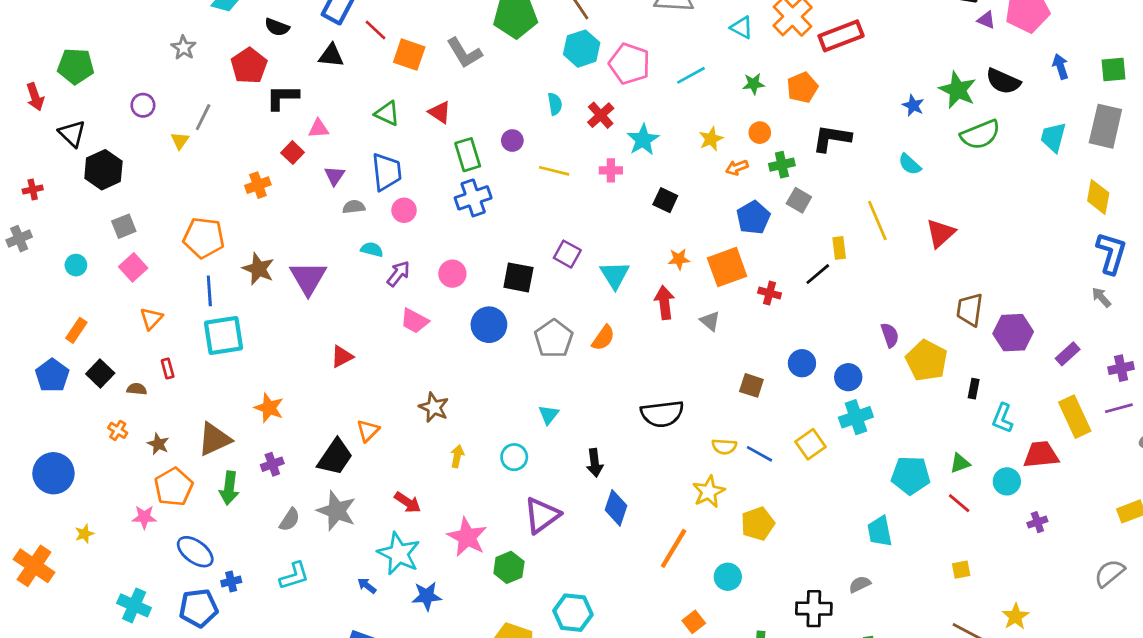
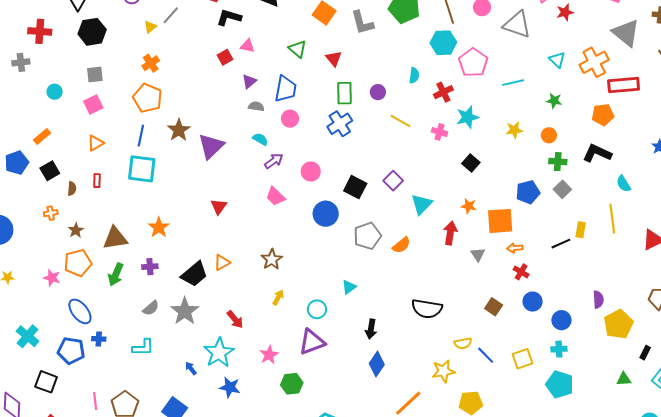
orange pentagon: (802, 87) -> (603, 115), moved
cyan semicircle: (910, 164) -> (624, 184), moved
orange arrow: (737, 167) -> (515, 248), moved
orange cross: (258, 185) -> (151, 63), moved, turned -30
red cross: (33, 189) -> (40, 31), size x1.6
blue cross: (473, 198) -> (340, 124), turned -30
red cross: (770, 293) -> (521, 272), moved
red triangle: (342, 357) -> (219, 207), turned -42
brown semicircle: (137, 389) -> (72, 189), turned 72
cyan cross: (856, 417) -> (559, 349), size x0.7
orange cross: (118, 430) -> (51, 213), turned 32
yellow semicircle: (724, 447) -> (463, 343), turned -30
green triangle: (960, 463) -> (624, 379), moved
cyan pentagon: (911, 475) -> (560, 384), moved
purple triangle: (542, 515) -> (312, 342), moved
pink star: (467, 537) -> (269, 355), size x0.7

